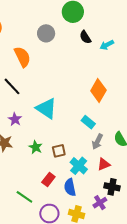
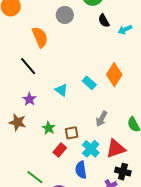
cyan triangle: (46, 109) -> (61, 90), size x0.6
cyan rectangle: (88, 122) -> (89, 83), moved
gray arrow: (97, 142) -> (102, 119), moved
red triangle: (104, 164) -> (116, 149), size x1.5
red rectangle: (48, 180) -> (60, 150), moved

